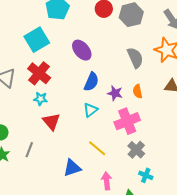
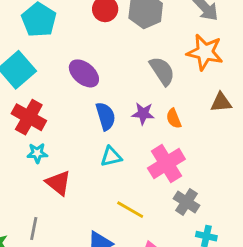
blue semicircle: (91, 82) -> (106, 116), turned -30
purple star: (115, 93) -> (143, 114), moved
cyan triangle: (90, 110) -> (111, 157), turned 35

